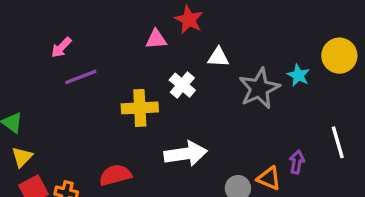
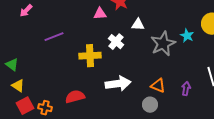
pink arrow: (61, 47) -> (26, 11), moved
yellow triangle: (22, 157) -> (18, 86), turned -40
orange triangle: (269, 178) -> (158, 86), moved

